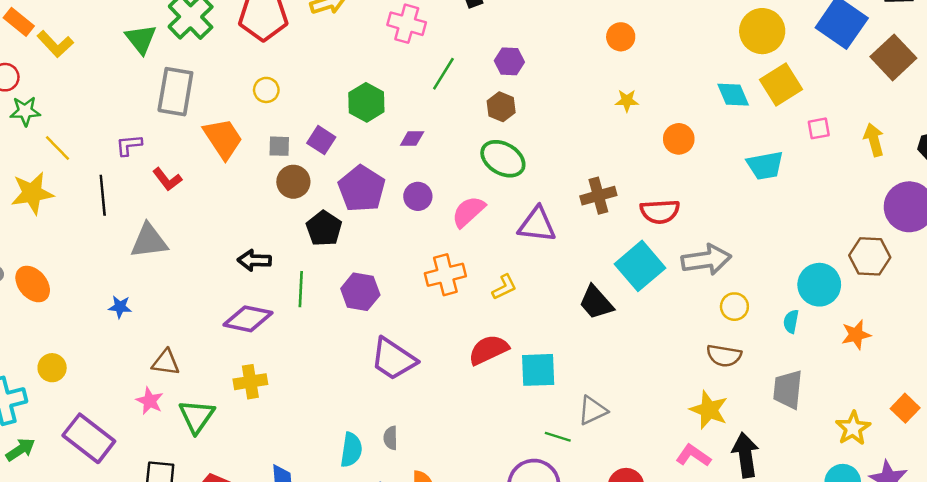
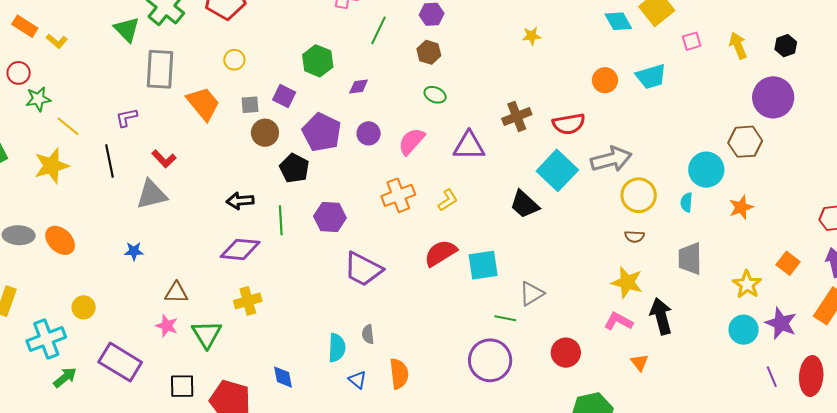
yellow L-shape: (55, 44) -> (57, 41), size x0.7
orange circle: (679, 139) -> (605, 80), moved
green ellipse: (503, 159) -> (435, 95), size x0.6
red L-shape: (167, 179) -> (164, 159), moved
yellow circle: (734, 307) -> (639, 195), size x1.5
brown semicircle: (724, 356) -> (634, 237), size x0.7

